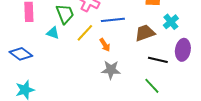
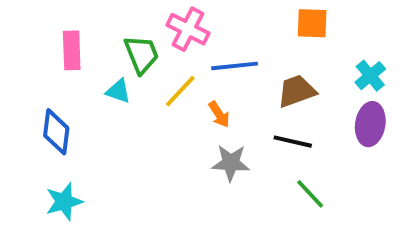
cyan cross: (171, 22) -> (370, 76), moved
blue diamond: (21, 54) -> (56, 132), turned 60
black line: (158, 60) -> (293, 142), moved

